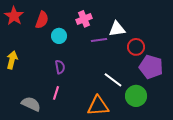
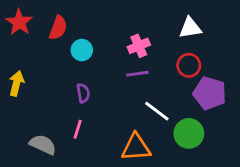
pink cross: (84, 19) -> (139, 46), moved
white triangle: (117, 29) -> (190, 28), moved
purple line: (99, 40) -> (137, 74), moved

